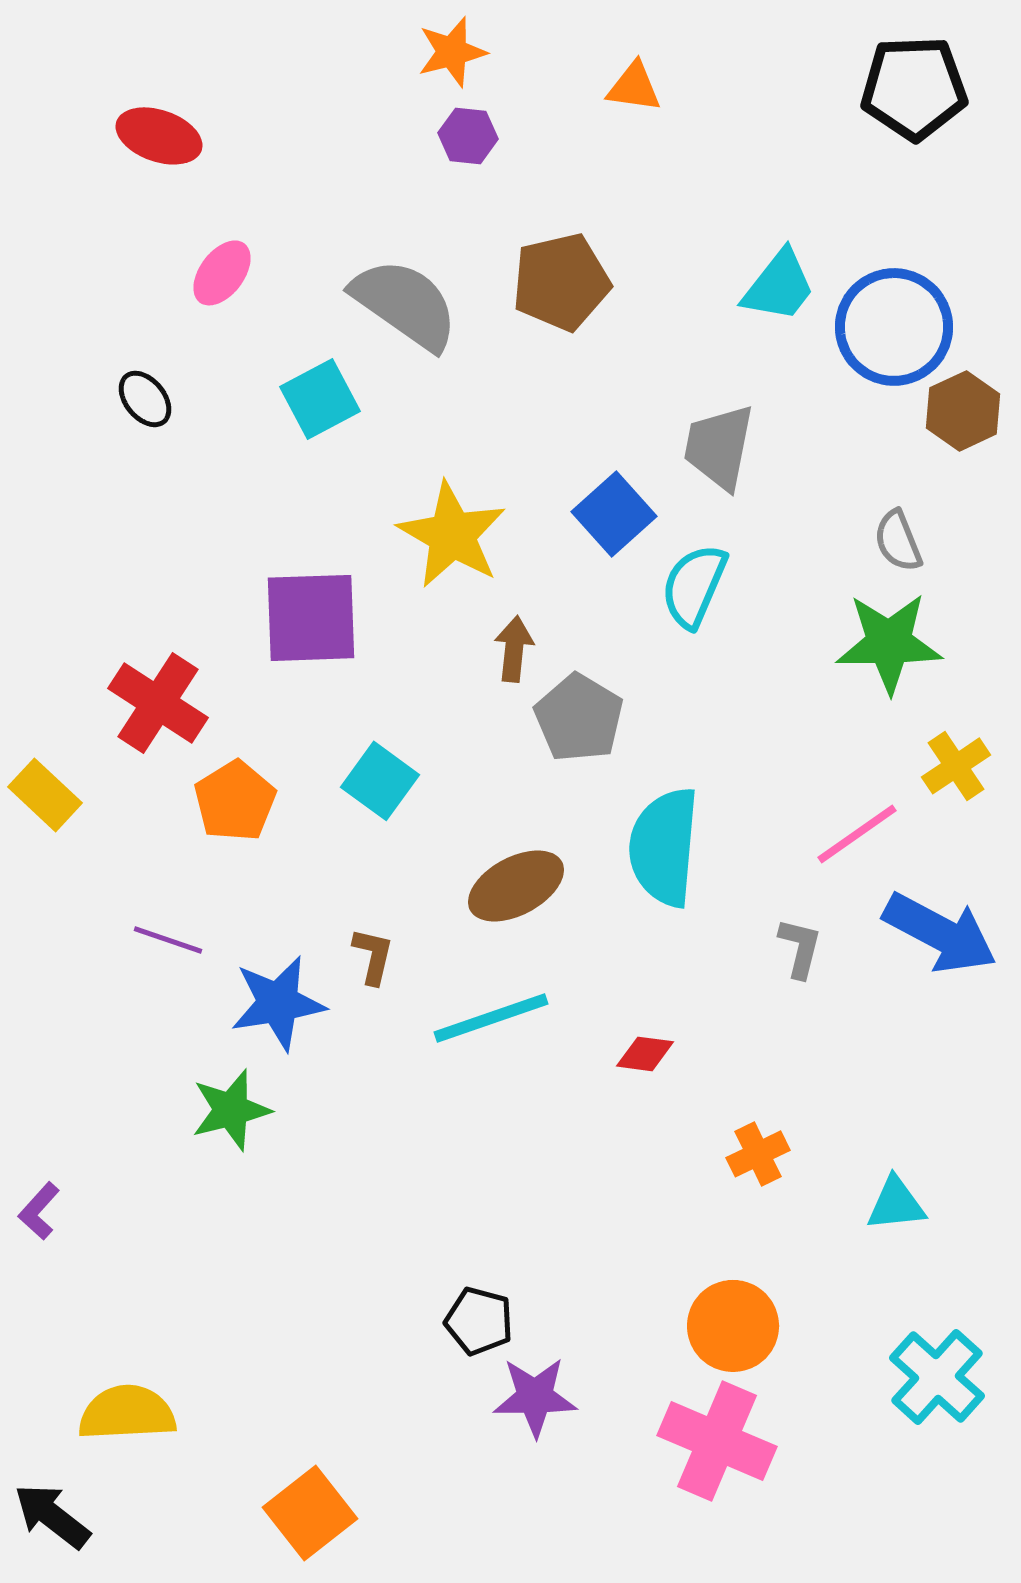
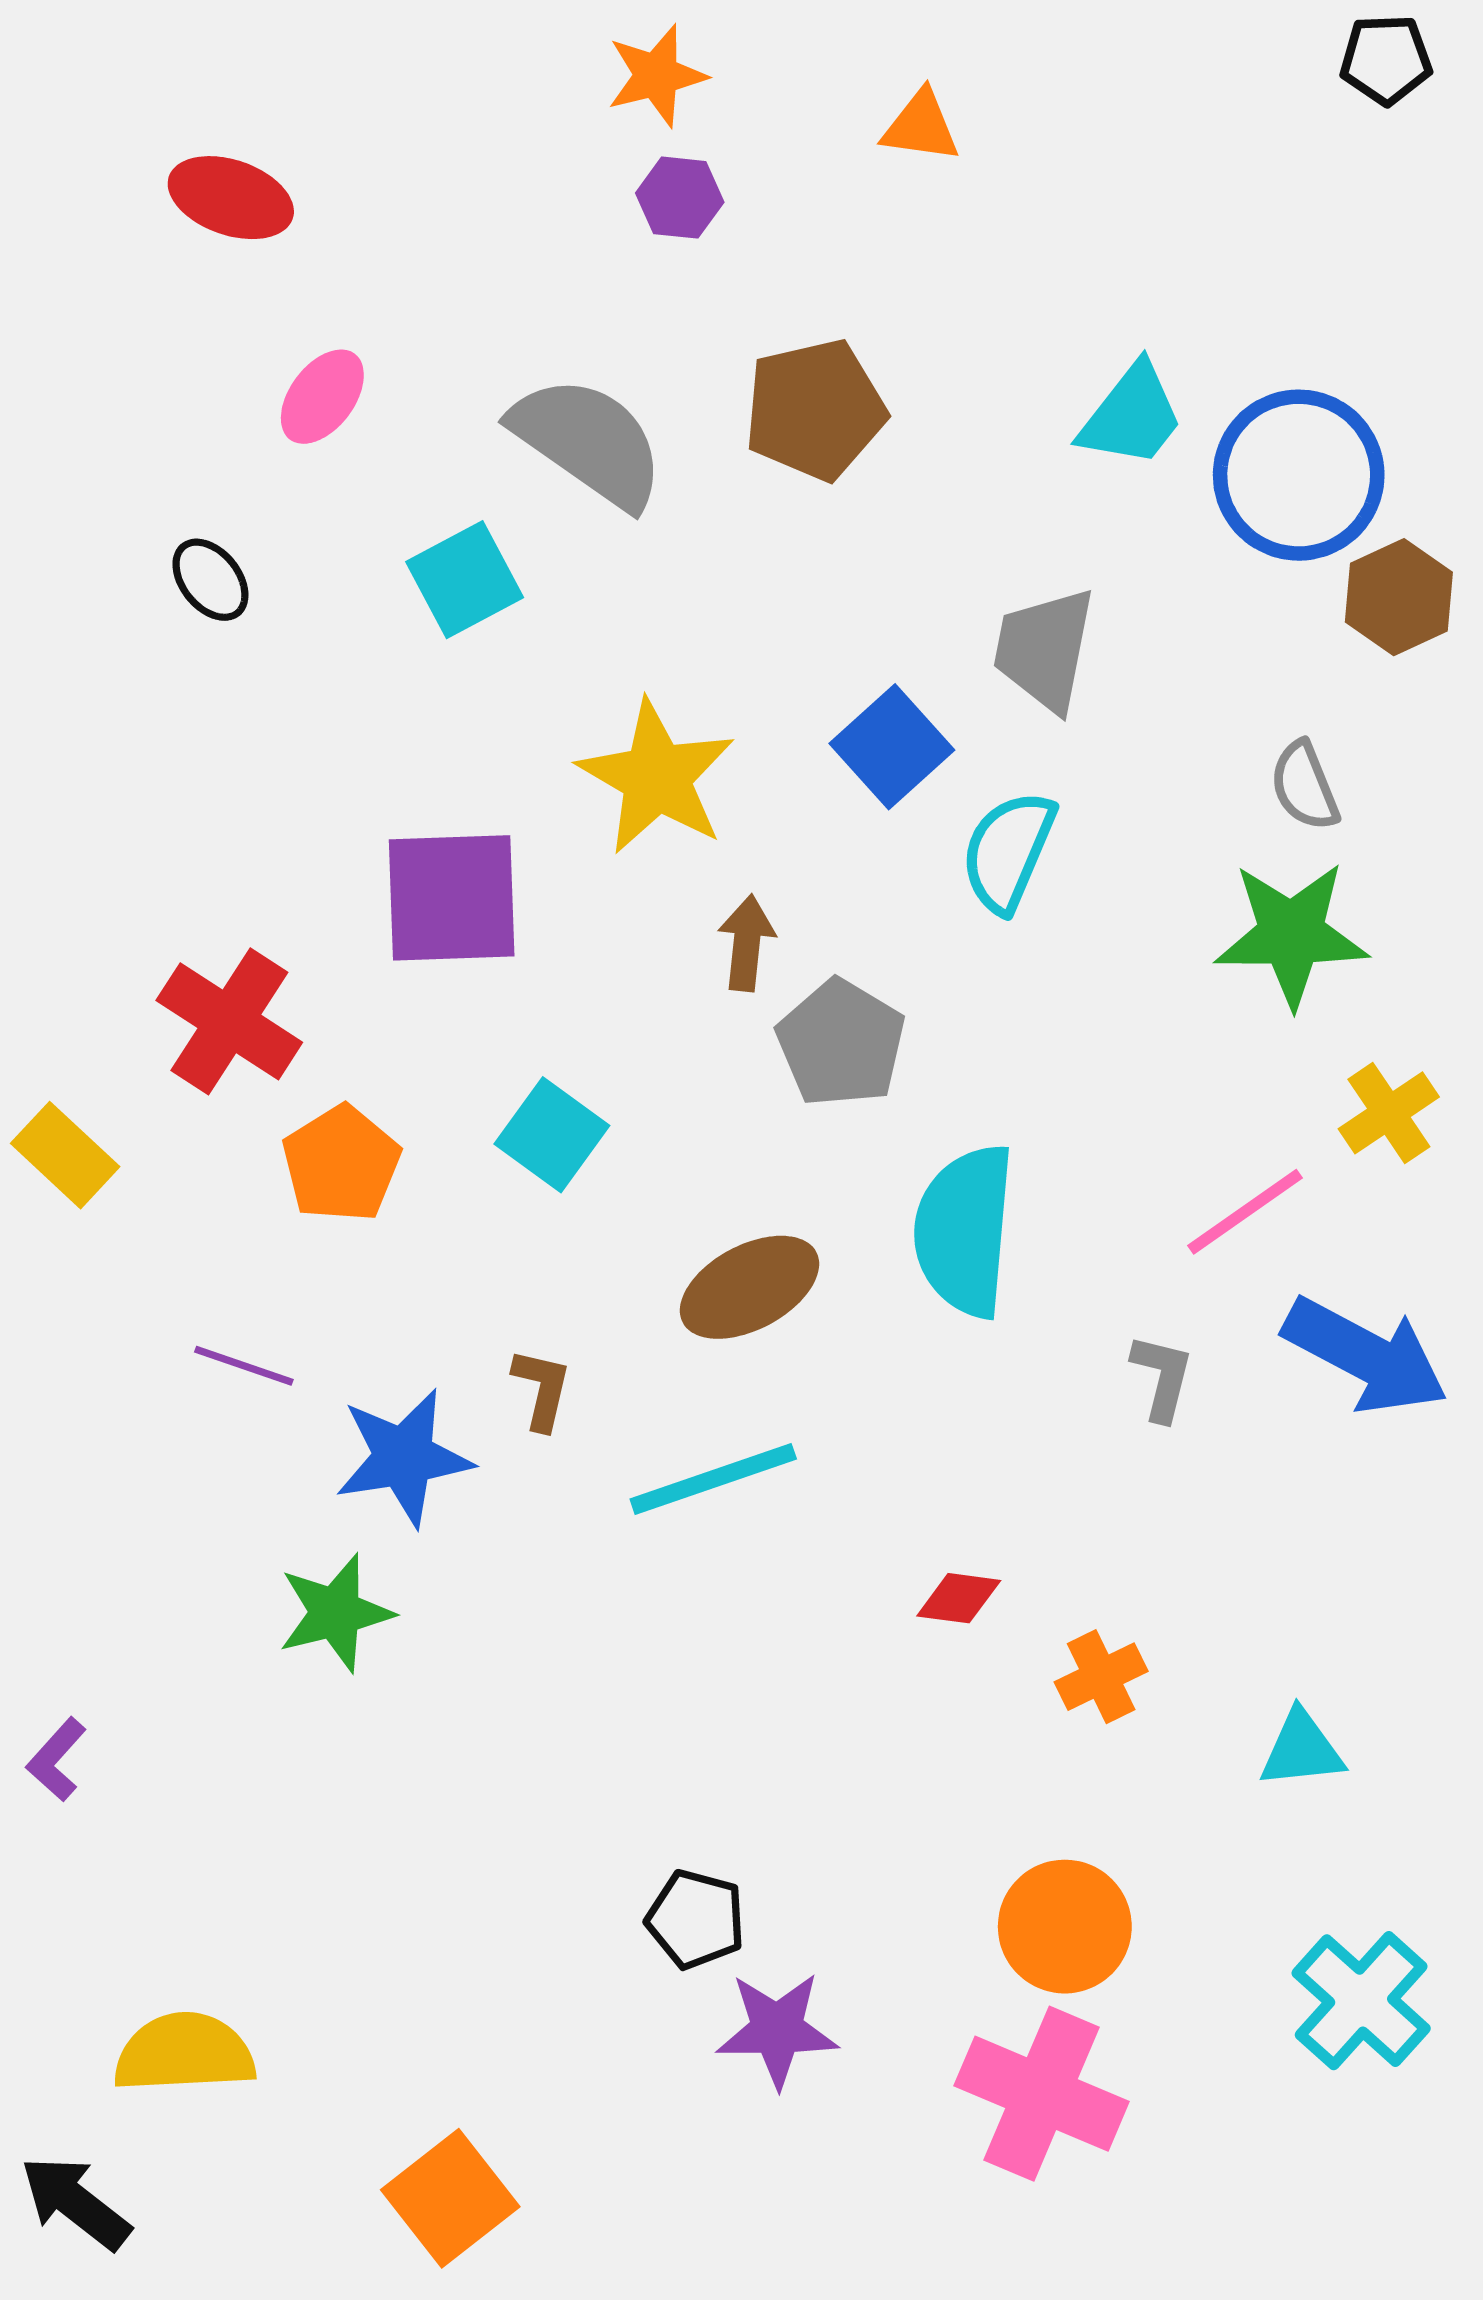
black pentagon: (914, 88) -> (1386, 60), moved, size x0.6
red diamond: (645, 1054) -> (959, 1598), moved

